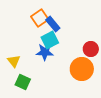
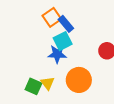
yellow triangle: (14, 61) -> (48, 83), moved
orange circle: (82, 69) -> (79, 80), moved

